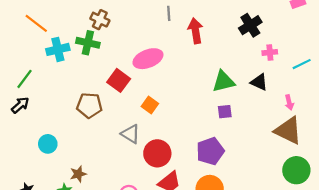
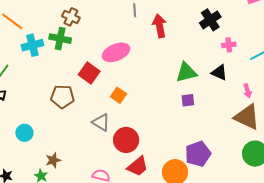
purple pentagon: (210, 151) -> (198, 154), moved

